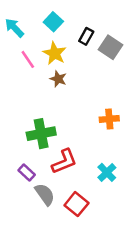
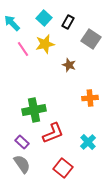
black rectangle: (86, 36) -> (68, 22), moved
yellow star: (55, 53) -> (45, 44), turned 30
brown star: (58, 79) -> (69, 65), moved
gray semicircle: (45, 194) -> (22, 164), moved

